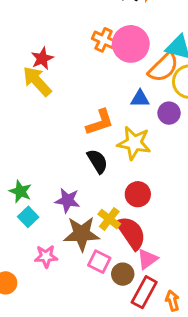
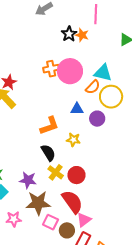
orange cross: (104, 40) -> (51, 69), turned -35
orange semicircle: (163, 67) -> (93, 87), size x0.7
yellow star: (134, 143) -> (73, 140), size x0.6
yellow cross: (109, 219) -> (56, 172), moved

